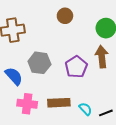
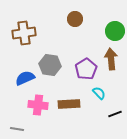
blue semicircle: (14, 76) -> (25, 78), turned -72
cyan semicircle: (85, 109) -> (99, 93), moved

